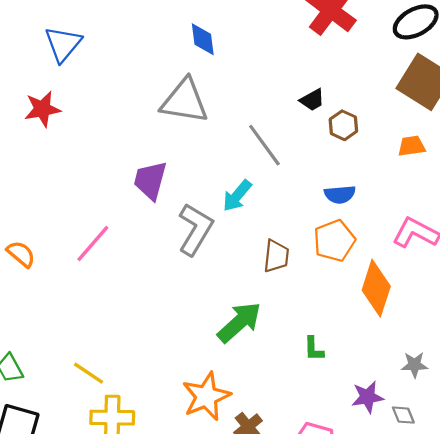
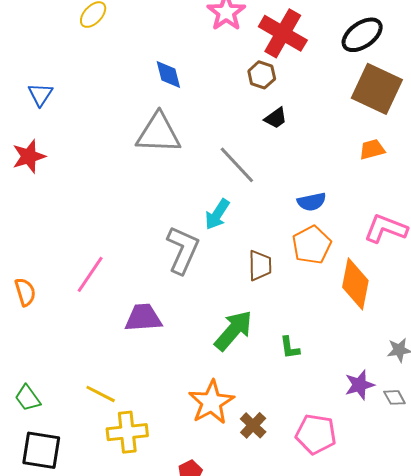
blue triangle: (63, 44) -> (40, 94), size x0.7
brown hexagon: (343, 125) -> (262, 75), moved
purple trapezoid: (150, 180) -> (143, 318), moved, turned 78
orange semicircle: (21, 254) -> (25, 292), turned 40
green L-shape: (314, 349) -> (290, 348), moved

